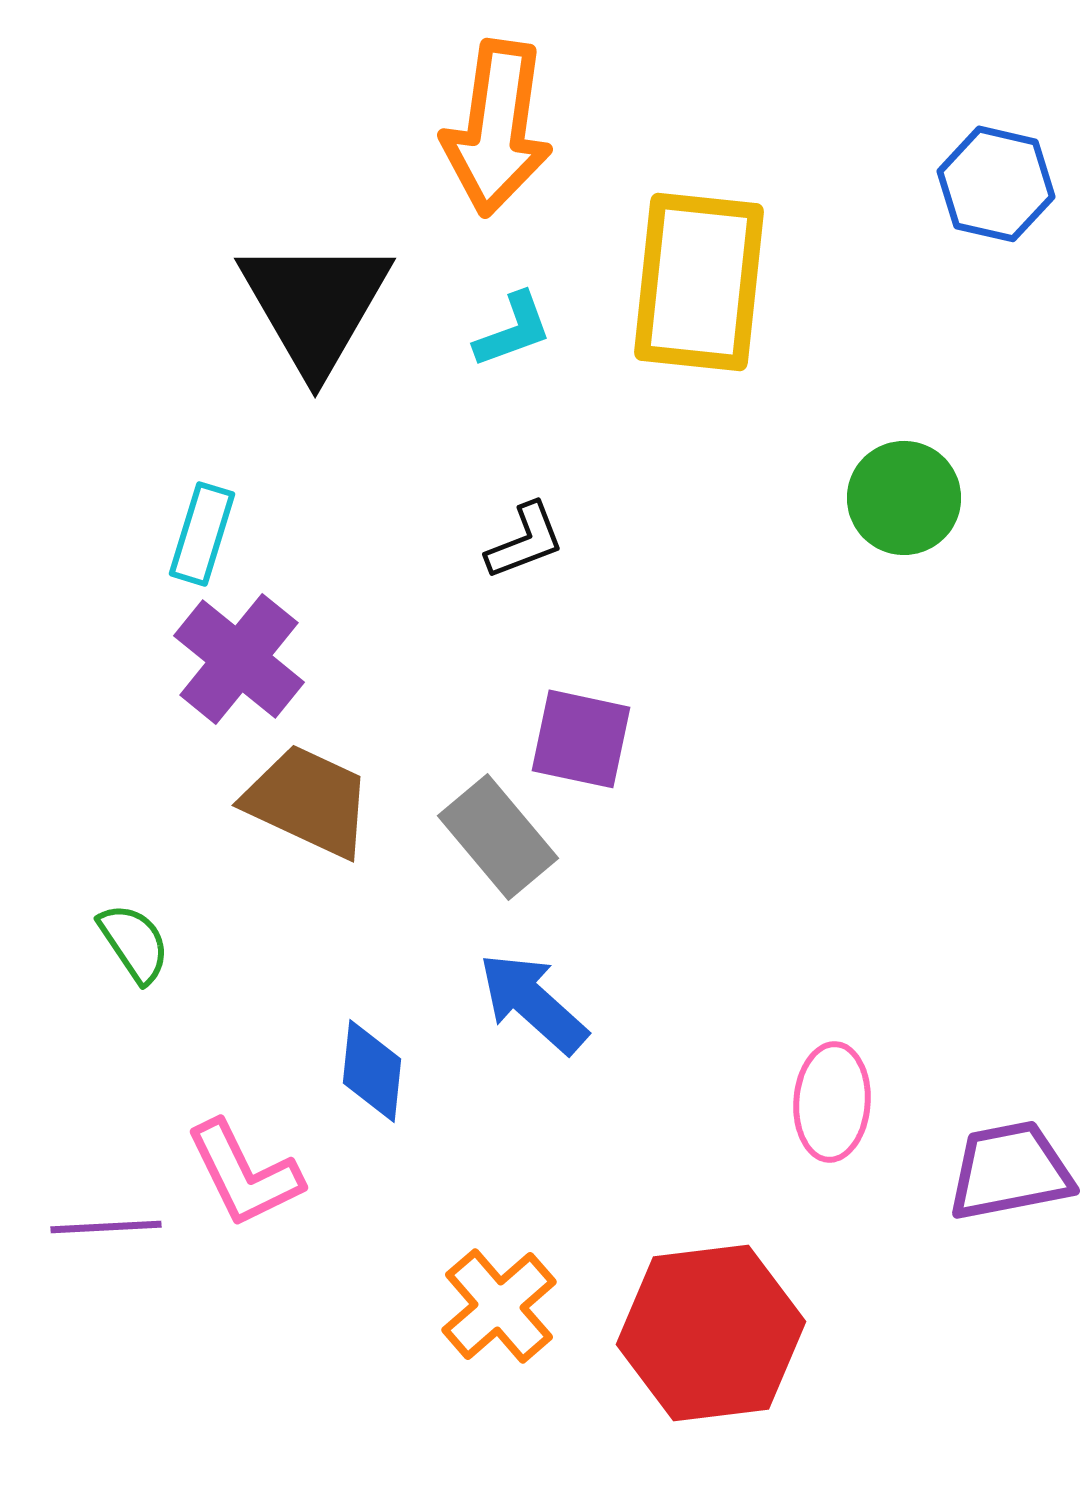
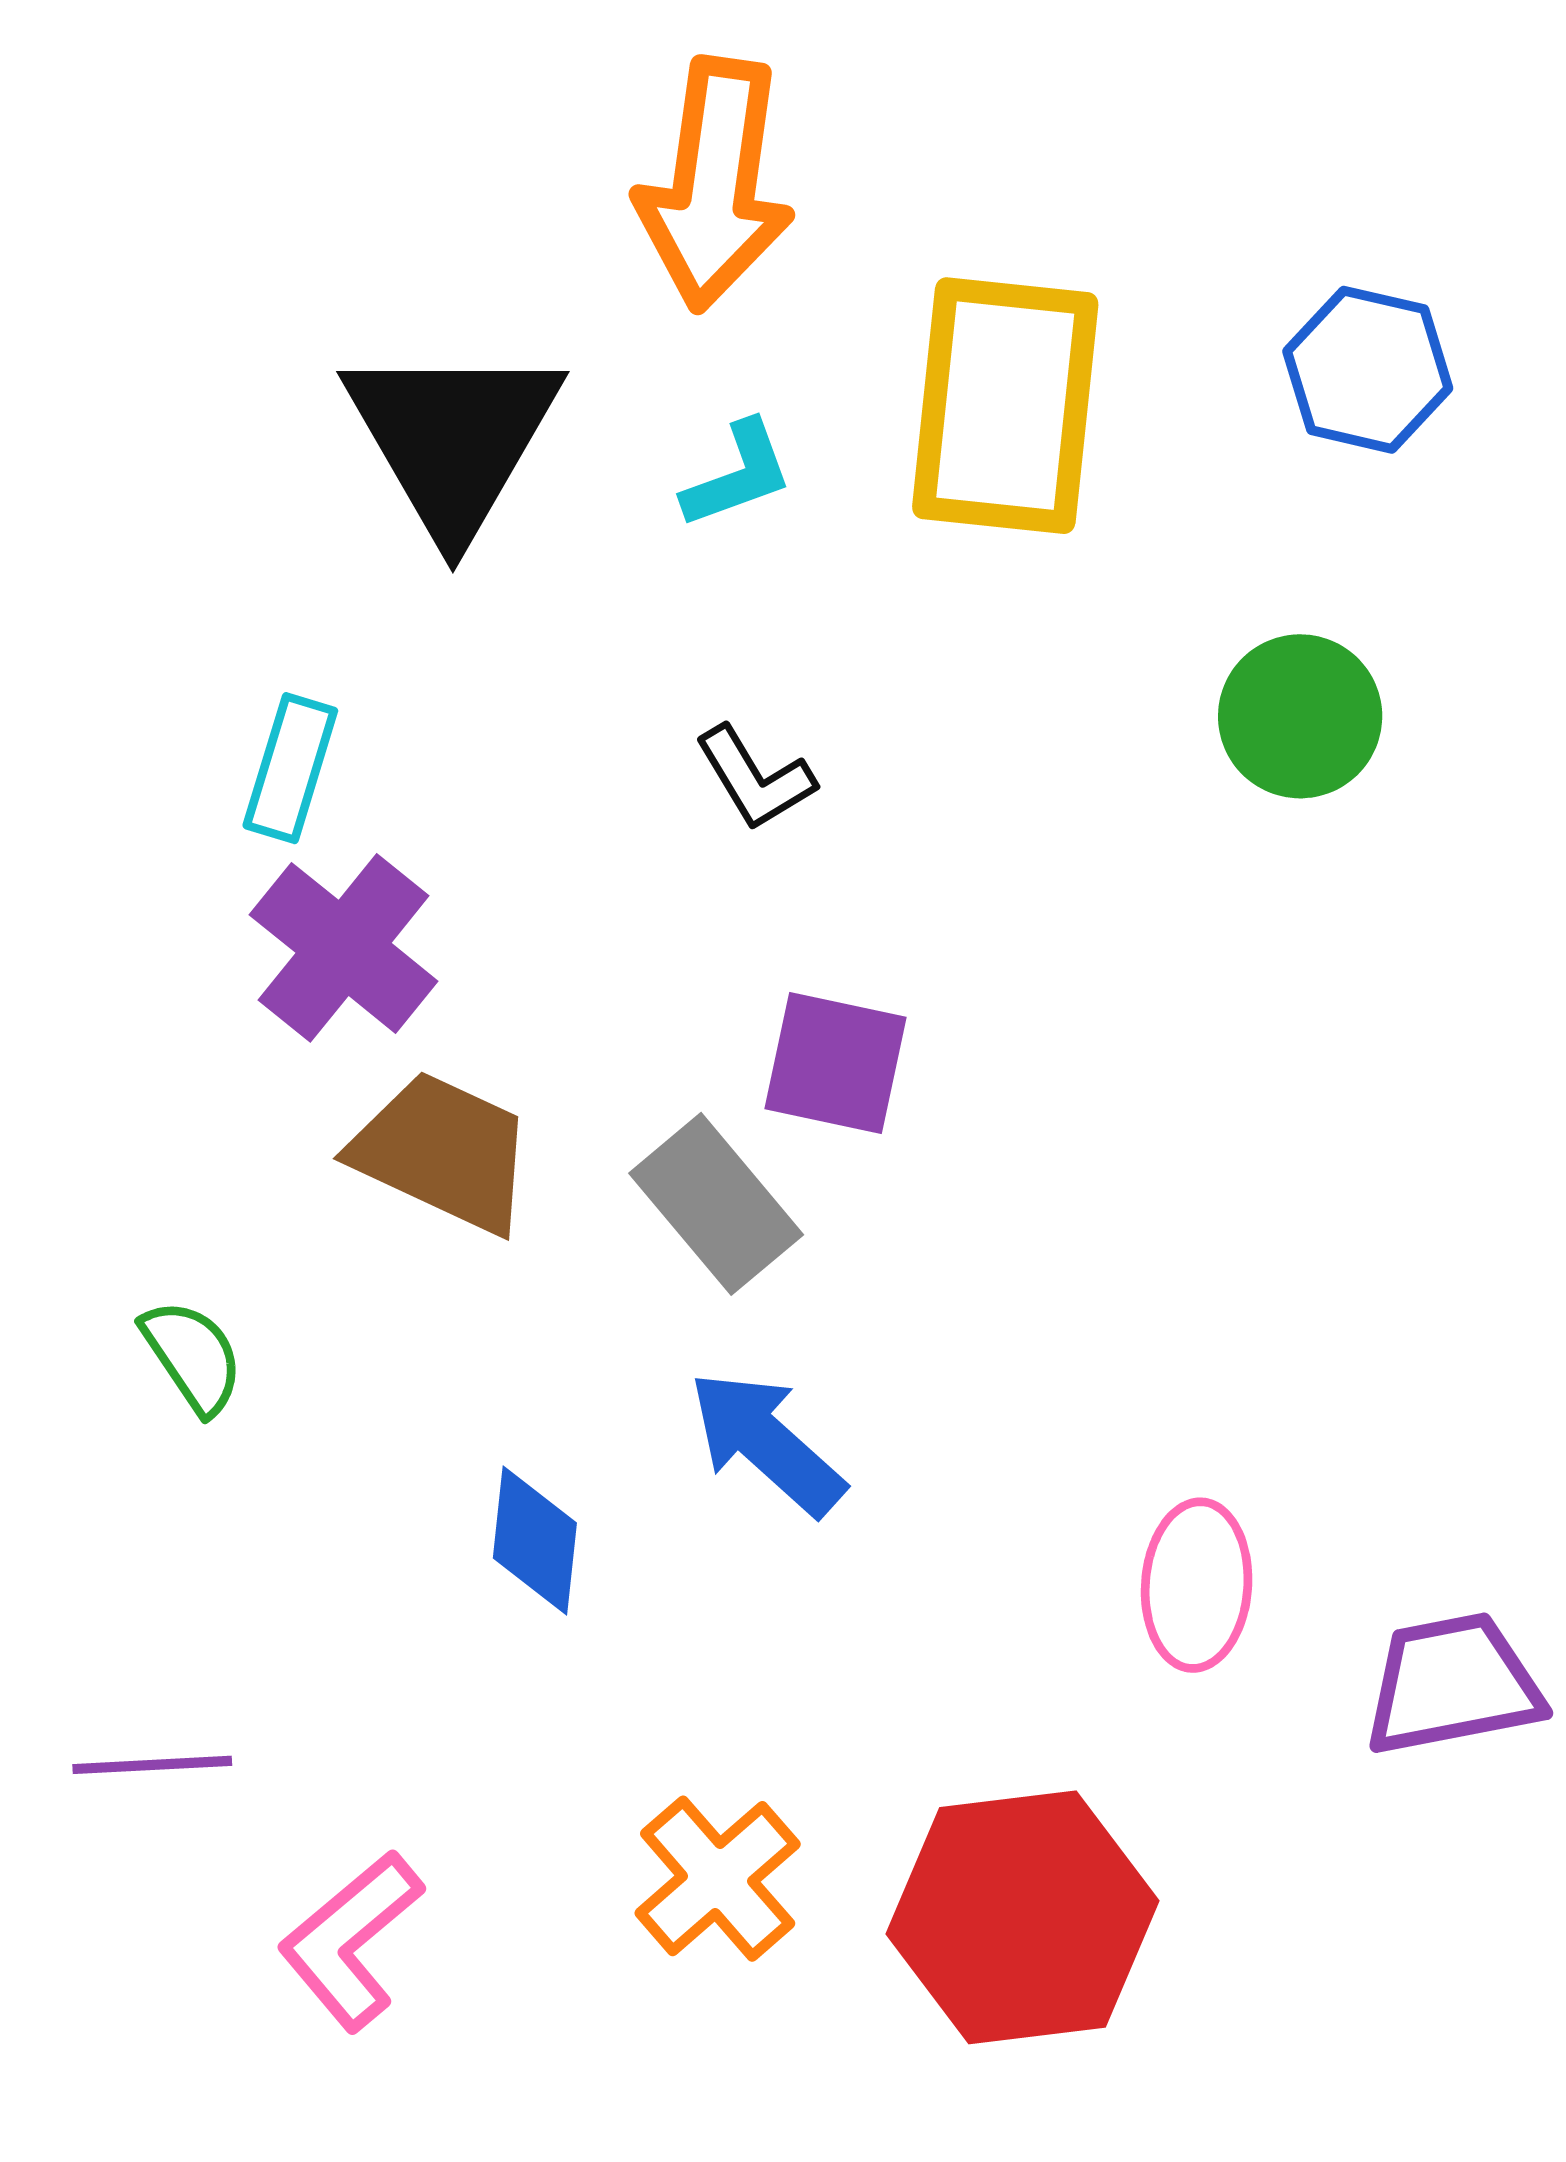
blue hexagon: (996, 184) -> (1368, 370), moved
black L-shape: (525, 541) -> (755, 778), turned 80
pink L-shape: (244, 1174) -> (351, 1940), moved, turned 76

